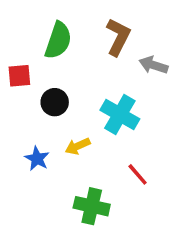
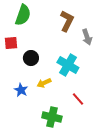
green semicircle: (58, 40) -> (23, 15), moved
gray arrow: (153, 65) -> (87, 37), turned -126

